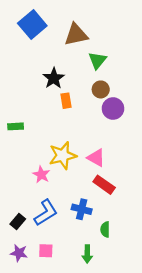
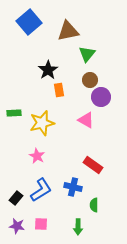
yellow star: (63, 156) -> (42, 123), moved
pink triangle: (96, 158) -> (86, 120), moved

